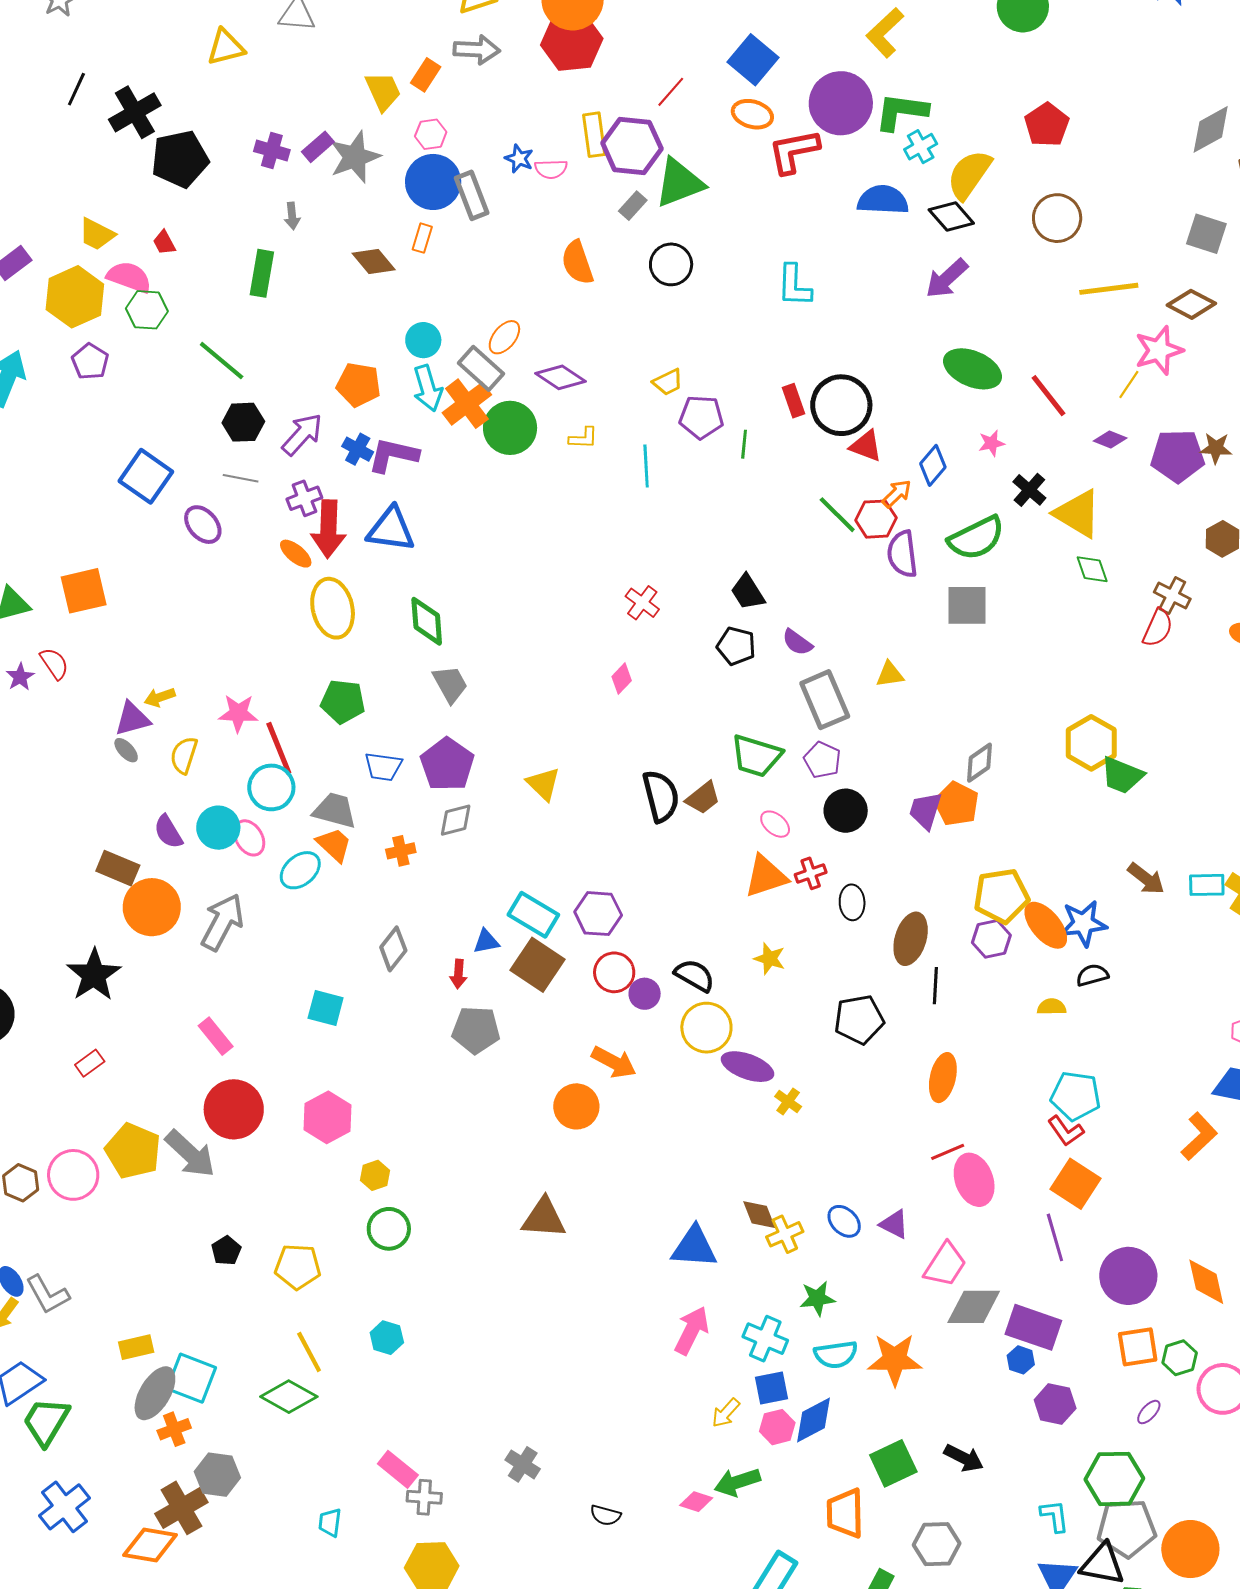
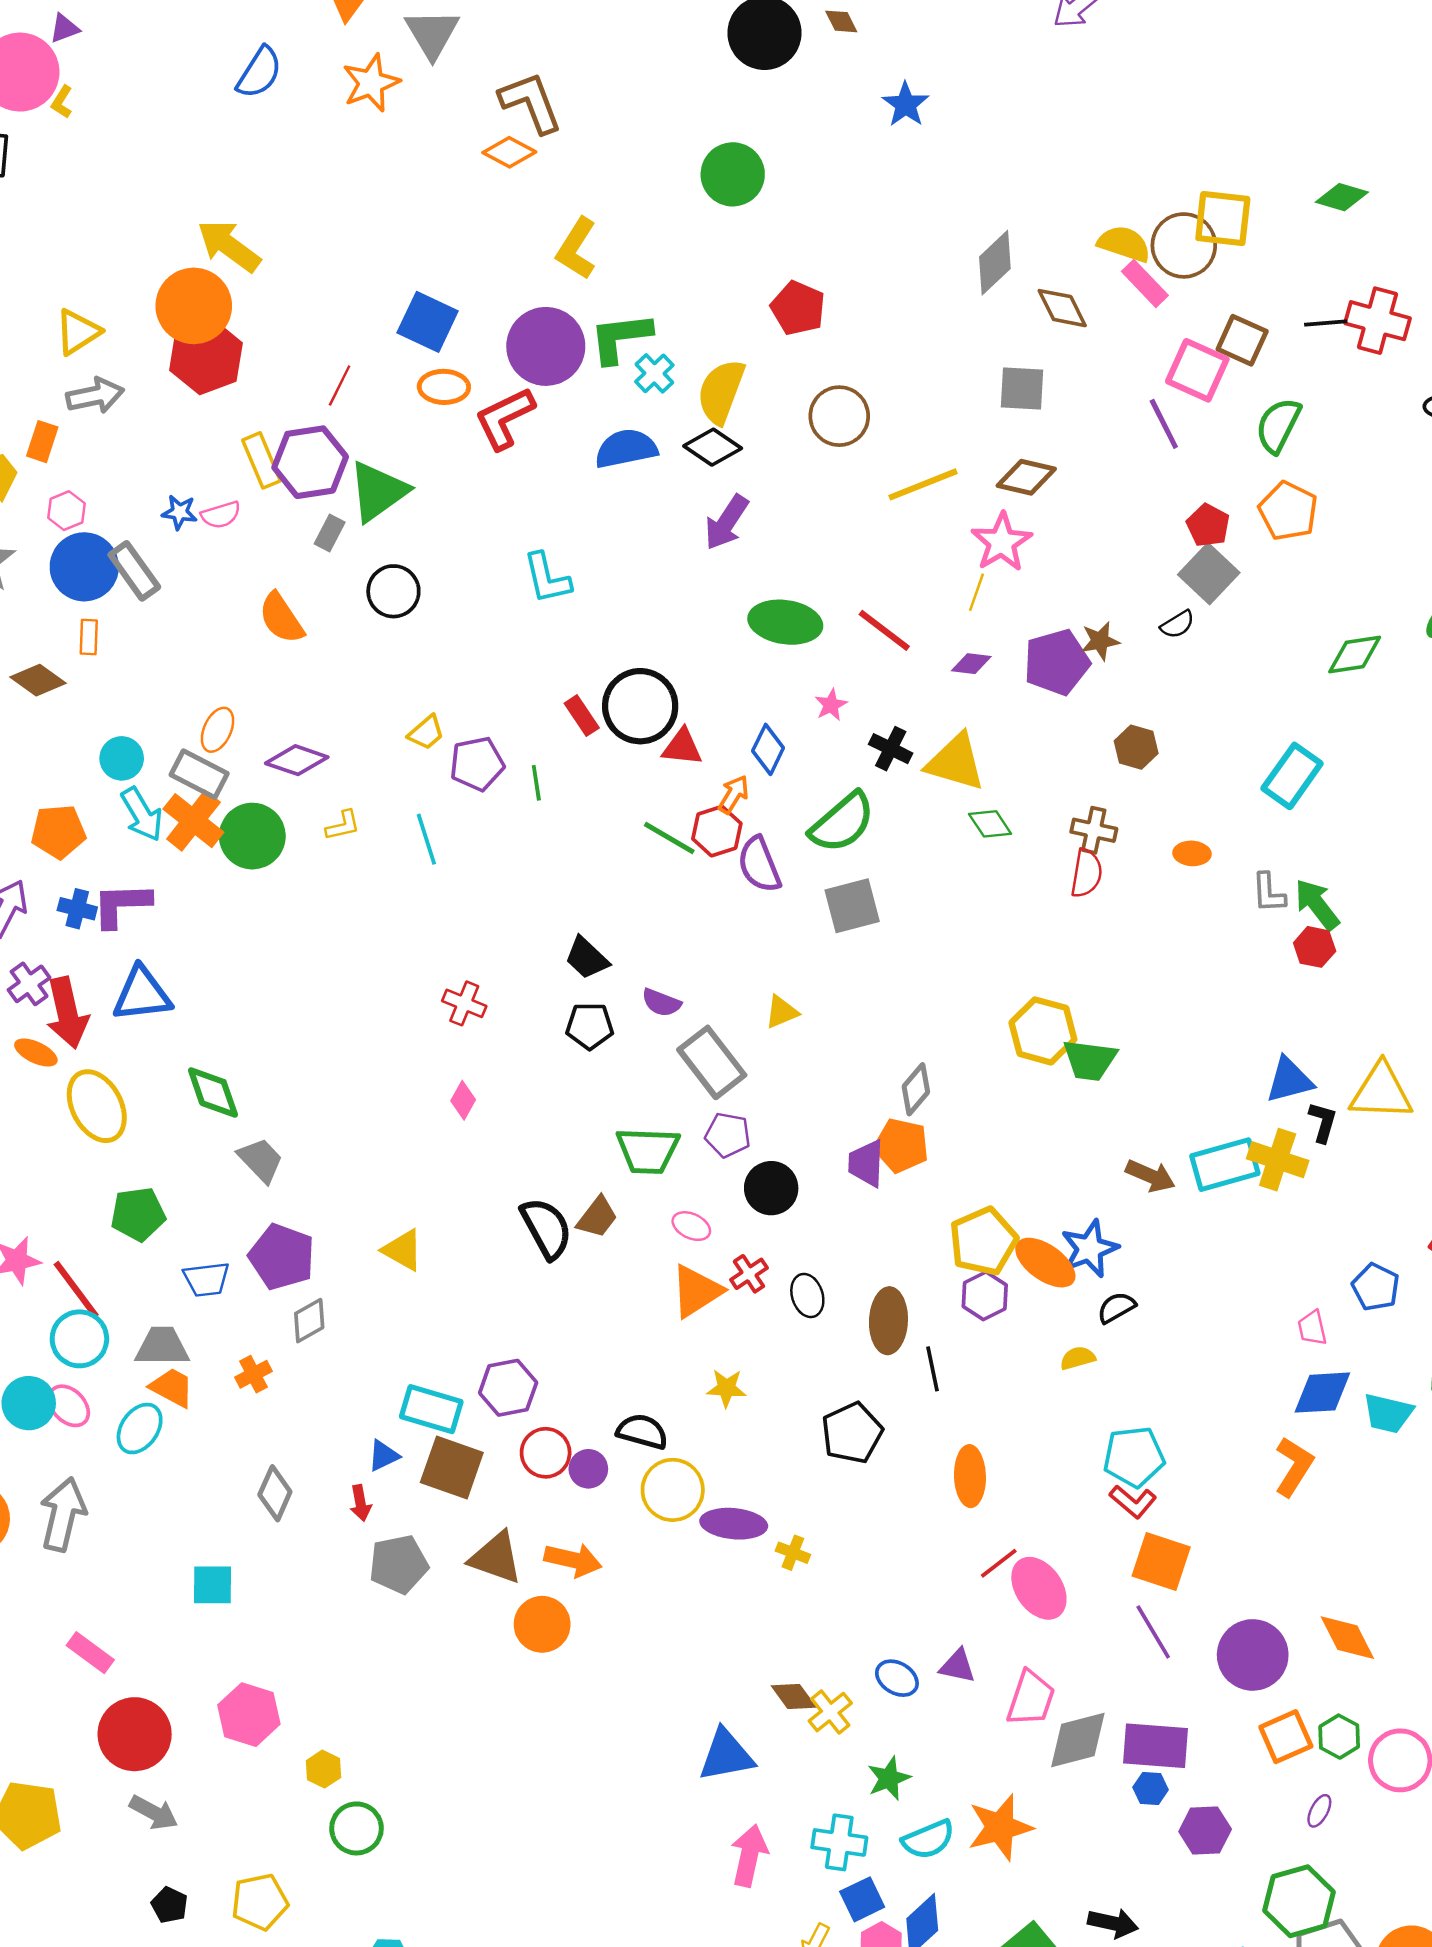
cyan rectangle: (1207, 885) -> (1225, 1165), size x1.5
gray arrow: (190, 1154) -> (154, 1813), moved, size x0.7
brown triangle: (544, 1218) -> (496, 1558), moved, turned 30

